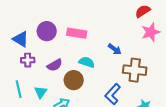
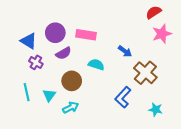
purple cross: (28, 60) -> (36, 62), turned 32
purple semicircle: (55, 65) -> (63, 53), moved
brown cross: (135, 70) -> (145, 73), turned 35
brown circle: (74, 80) -> (72, 81), moved

